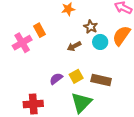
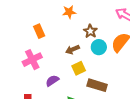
pink cross: (22, 43) -> (32, 60), moved
yellow square: (76, 76) -> (79, 68), moved

